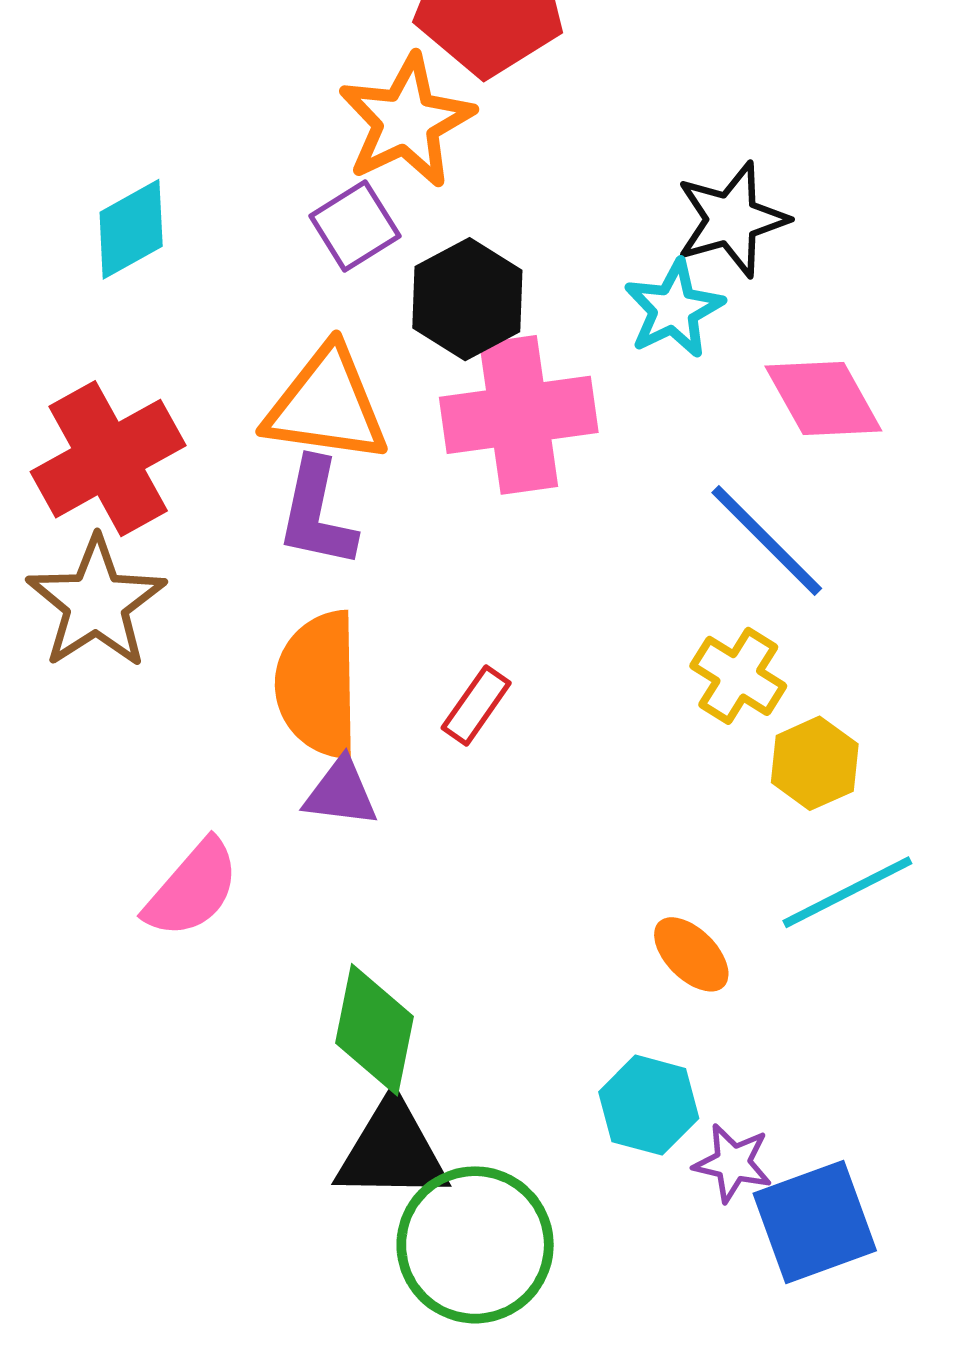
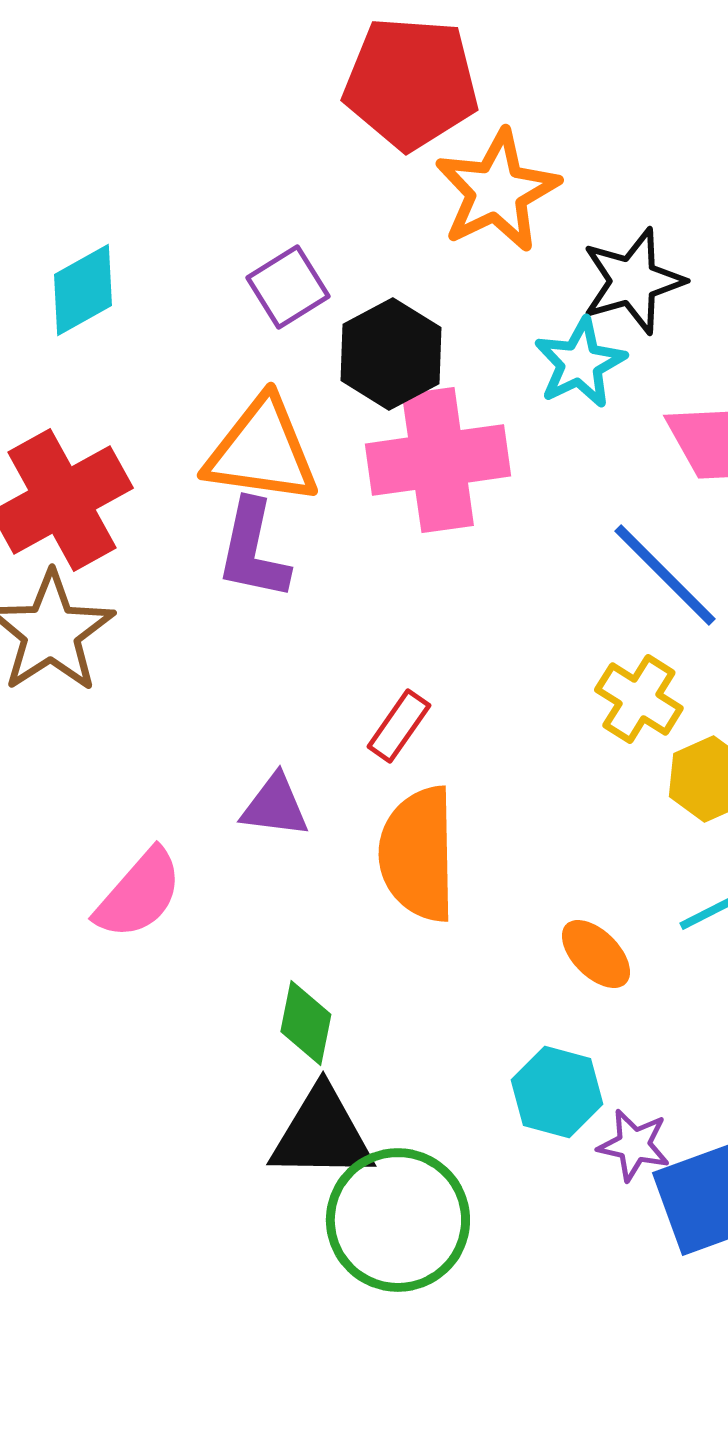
orange star: (406, 121) -> (497, 191), moved
orange semicircle: (318, 685) -> (418, 854), moved
green diamond: (375, 1030) -> (306, 1023), size x0.7

